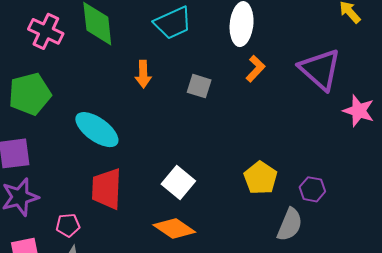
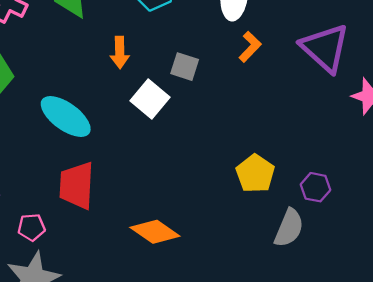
white square: (178, 183) -> (150, 99), moved

